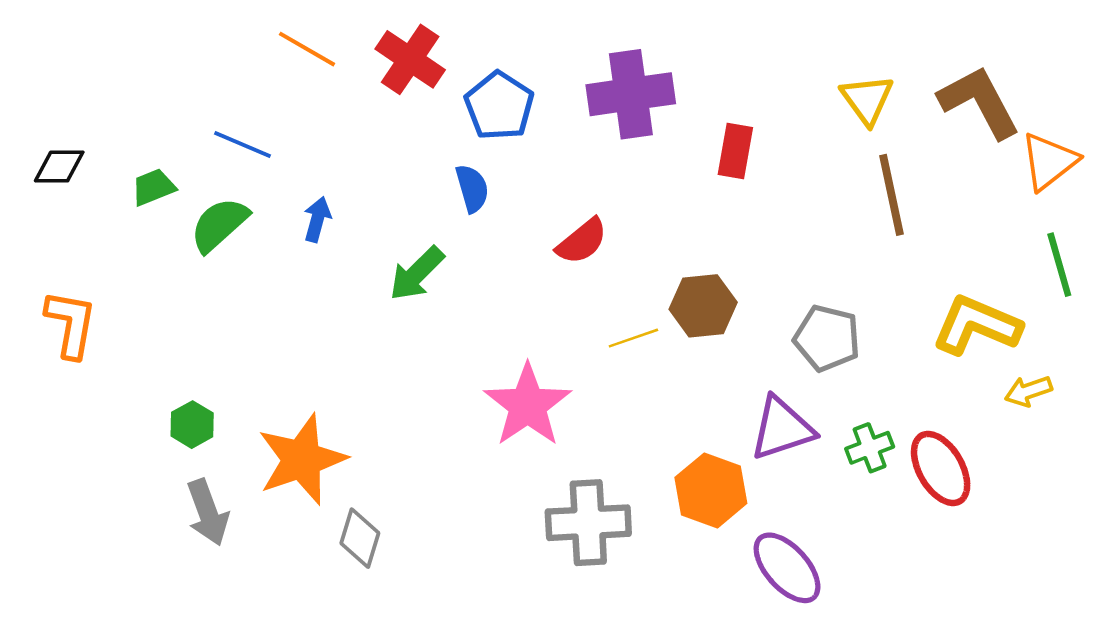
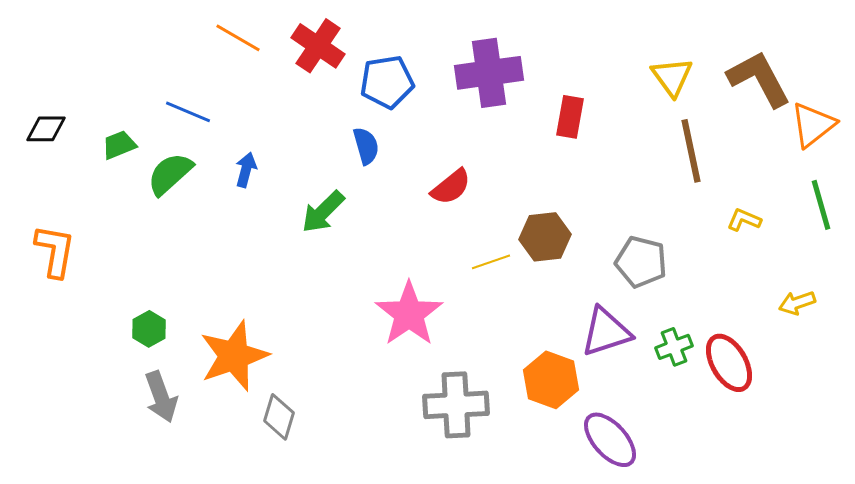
blue pentagon: (499, 106) -> (387, 82), turned 30
yellow L-shape: (977, 325) -> (744, 220), moved, size x0.5

